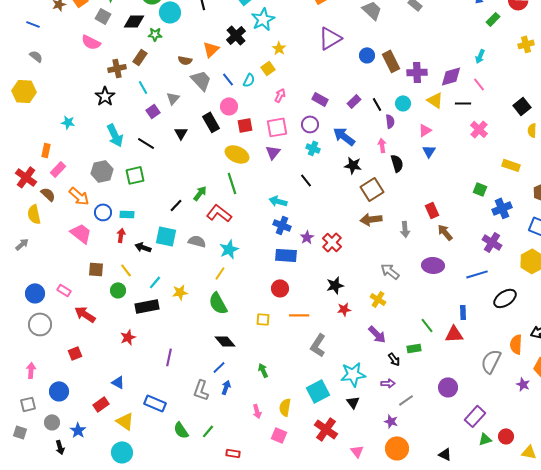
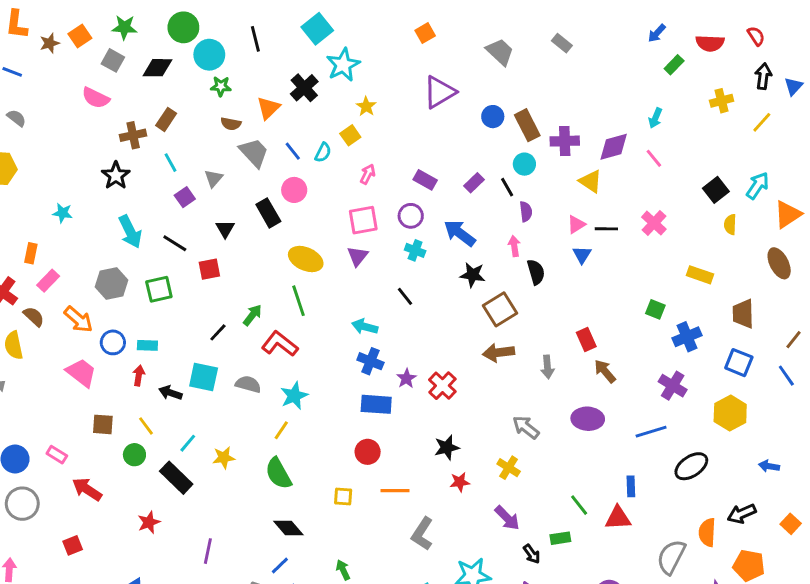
green star: (155, 34) -> (221, 86), moved
cyan circle: (403, 103) -> (524, 164), moved
black line: (463, 103) -> (606, 229), moved
red square: (245, 125) -> (209, 269), moved
black rectangle: (147, 306) -> (176, 478), turned 55

